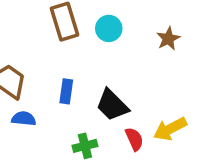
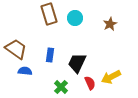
black trapezoid: (112, 105) -> (77, 63), turned 70
green cross: (85, 146) -> (61, 87), turned -32

